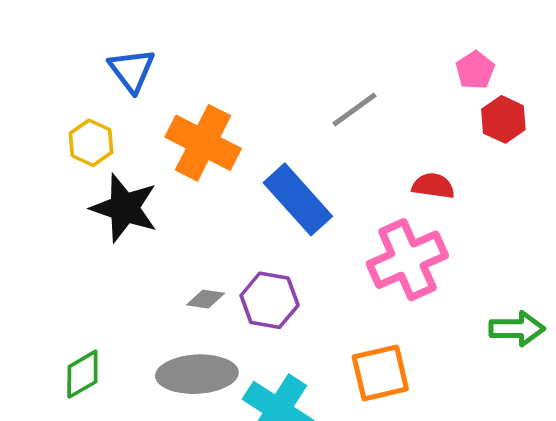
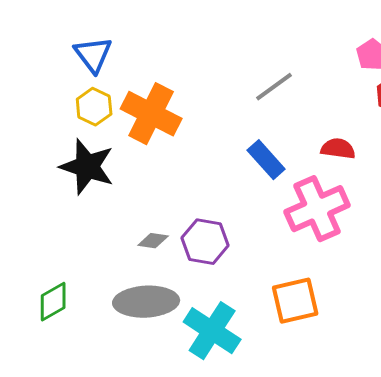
yellow hexagon: (91, 143) -> (94, 107), moved
blue rectangle: (298, 199) -> (266, 160), moved, size x0.7

